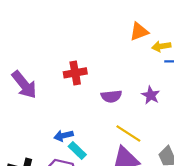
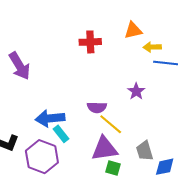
red cross: (75, 73) -> (90, 42), moved
purple semicircle: (111, 96) -> (97, 107), moved
blue arrow: (64, 136) -> (50, 118), size x1.6

